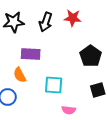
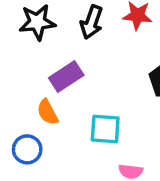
purple rectangle: (31, 54) -> (66, 76), turned -36

